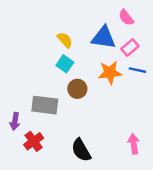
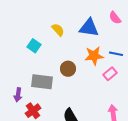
pink semicircle: (126, 18) -> (115, 18), moved
pink rectangle: (130, 48) -> (110, 74), moved
cyan square: (65, 64) -> (34, 46), moved

